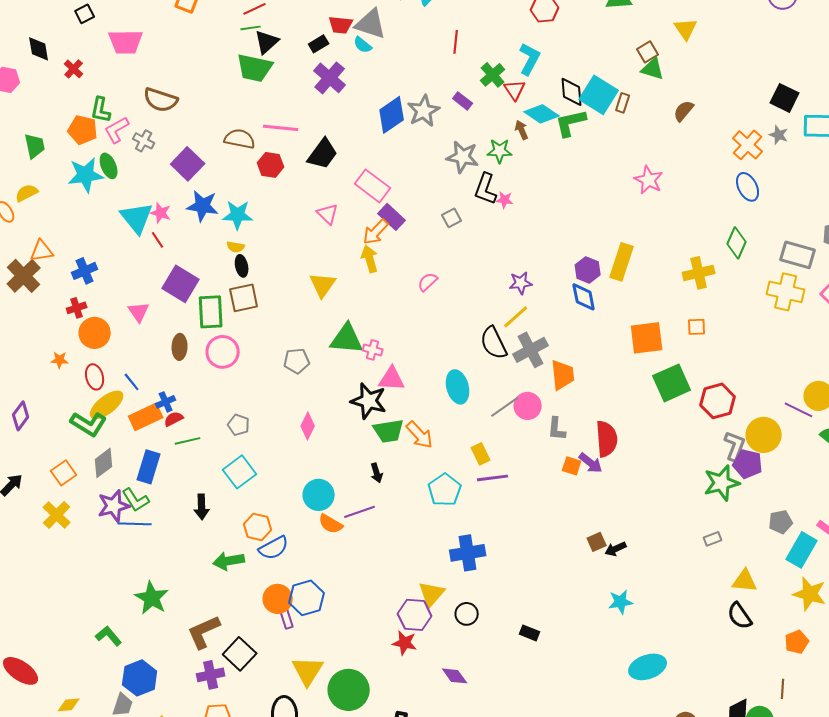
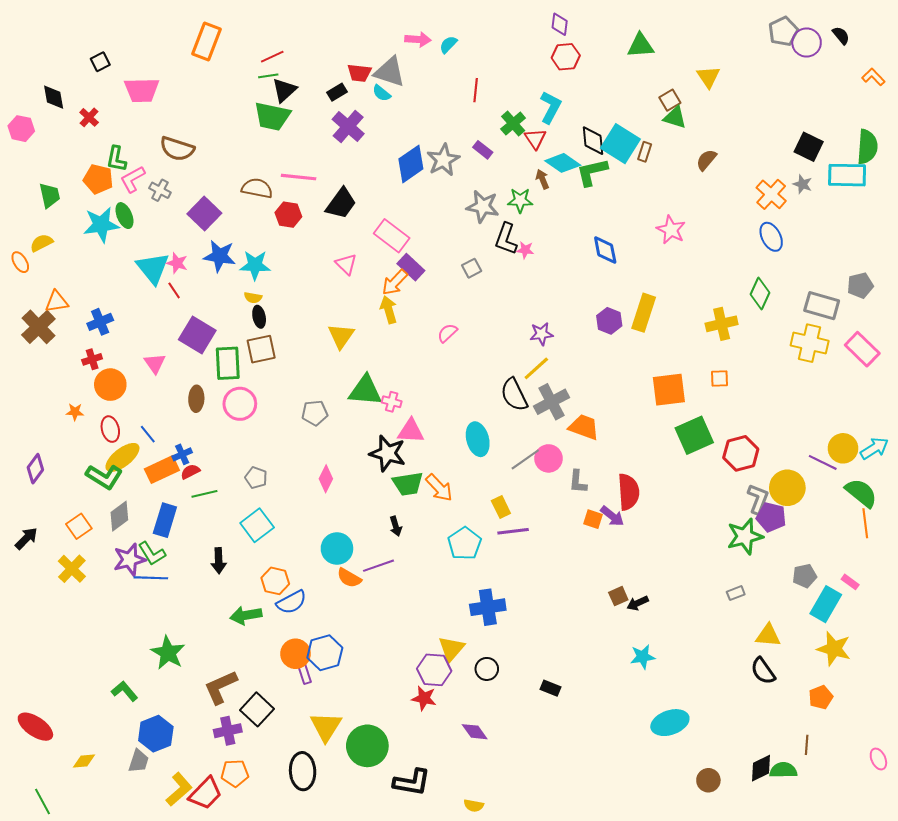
blue diamond: (584, 297) -> (605, 250), moved
orange trapezoid: (563, 375) -> (584, 427), turned -64

